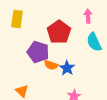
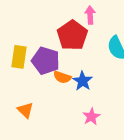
pink arrow: (88, 16) -> (90, 15), moved
yellow rectangle: (17, 19) -> (19, 57), moved

